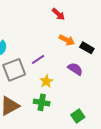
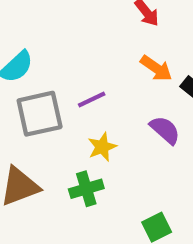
green cross: (42, 102) -> (86, 189), turned -35

